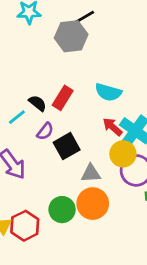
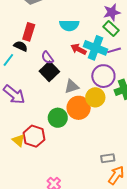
red rectangle: (63, 98) -> (29, 32), moved
purple semicircle: (45, 131) -> (47, 58), moved, turned 120
yellow circle: (123, 154) -> (95, 97), moved

